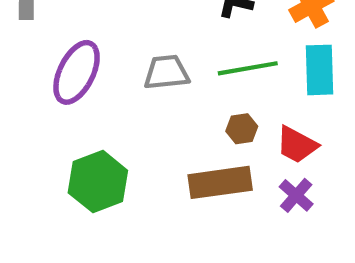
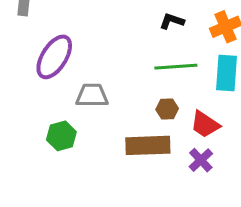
gray trapezoid: (166, 72) -> (92, 95), moved
green hexagon: (98, 182) -> (61, 136), size x0.7

